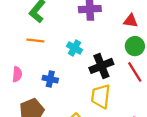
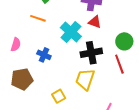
red triangle: (131, 21) -> (95, 22), moved
cyan cross: (75, 48) -> (71, 32), size x1.5

